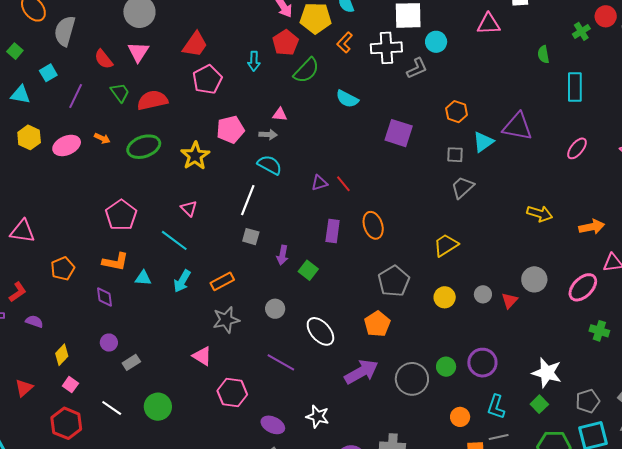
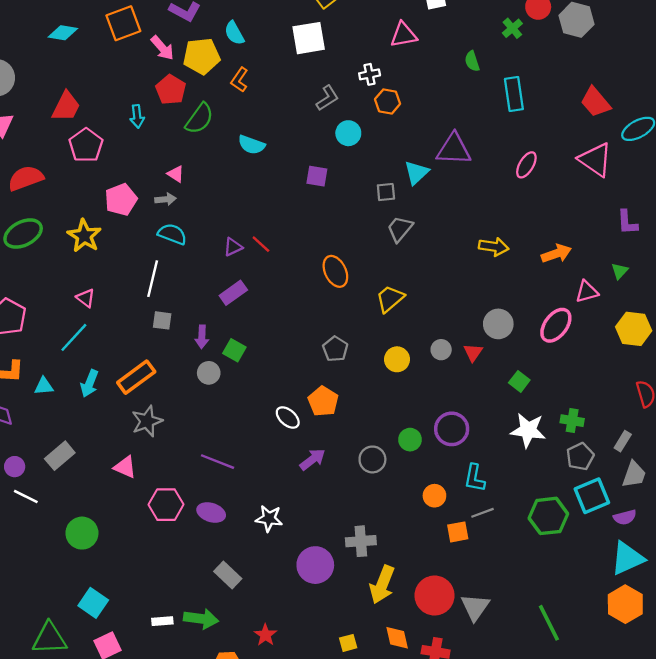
cyan circle: (436, 42) -> (348, 133), moved
white cross: (386, 48) -> (370, 74), moved, size x0.6
orange hexagon: (457, 112) -> (388, 101), moved
pink triangle: (280, 114) -> (176, 174), turned 35
purple square: (399, 133) -> (317, 176), size x0.7
orange ellipse: (373, 225) -> (335, 271), moved
purple rectangle: (333, 231) -> (233, 293), moved, turned 55
cyan line: (174, 240) -> (74, 337), turned -76
orange rectangle: (222, 281) -> (136, 377), size x1.4
gray pentagon: (394, 281) -> (335, 349), size x0.7
gray circle: (275, 309) -> (209, 373), moved
white ellipse: (320, 331) -> (288, 417), moved, size x0.7
green cross: (599, 331) -> (572, 421), moved
gray rectangle: (131, 362) -> (60, 456), moved, size x1.4
purple arrow: (361, 372) -> (313, 459), size x0.7
gray circle: (412, 379) -> (372, 459), size x0.7
green square: (539, 404) -> (519, 381), moved
white line: (112, 408) -> (26, 496), moved
purple ellipse: (273, 425) -> (211, 512), moved

